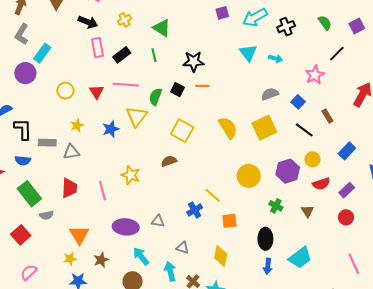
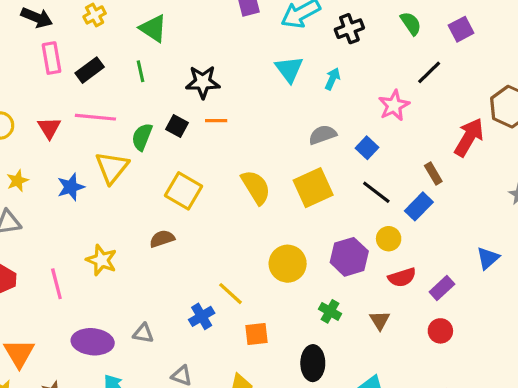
cyan arrow: (276, 58) -> (332, 79), turned -80
brown rectangle: (327, 116) -> (433, 173), moved
blue rectangle: (347, 151) -> (419, 206), moved

